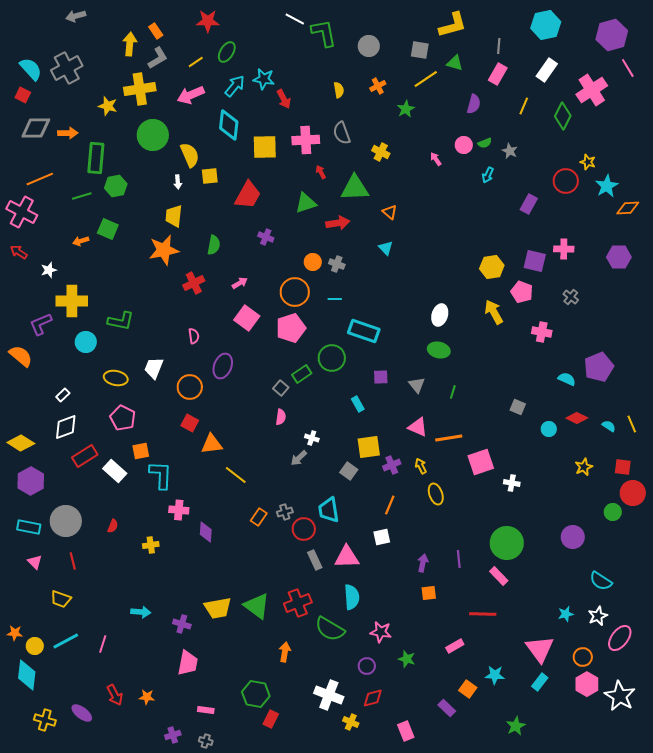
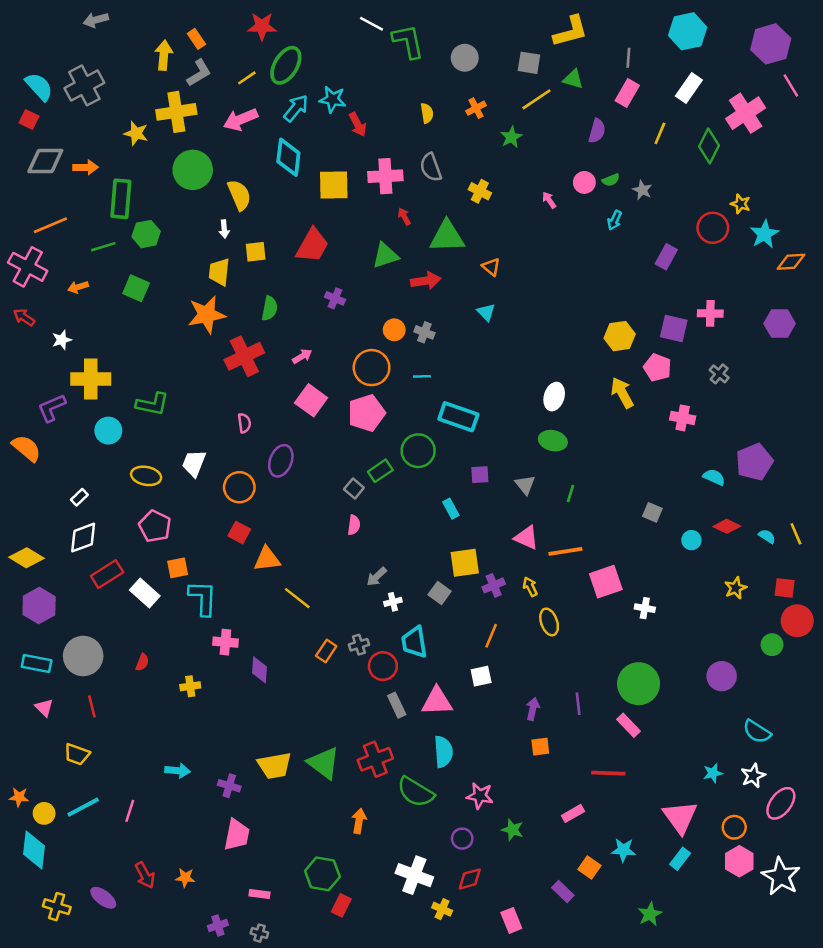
green ellipse: (227, 52) -> (286, 65), size x1.4
yellow square: (210, 176) -> (256, 252), moved
orange arrow: (81, 241) -> (78, 287), moved
red cross: (194, 283) -> (244, 356), size x1.4
white cross: (312, 438) -> (393, 602), moved, turned -32

